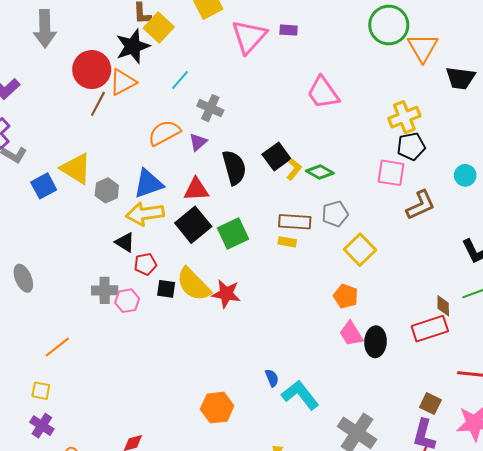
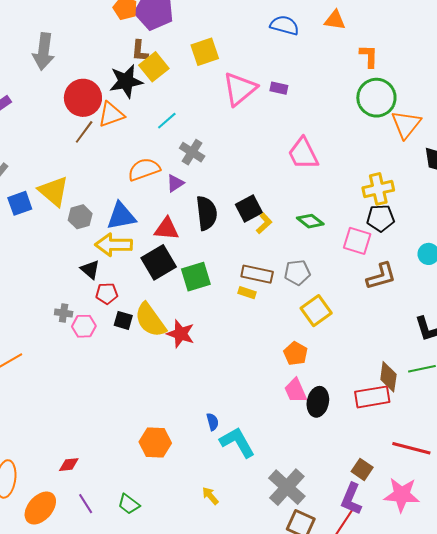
green diamond: (320, 172) -> (310, 221), moved
gray cross: (105, 290) -> (64, 313), size x0.7
brown diamond: (443, 306) -> (388, 377), size x1.4

